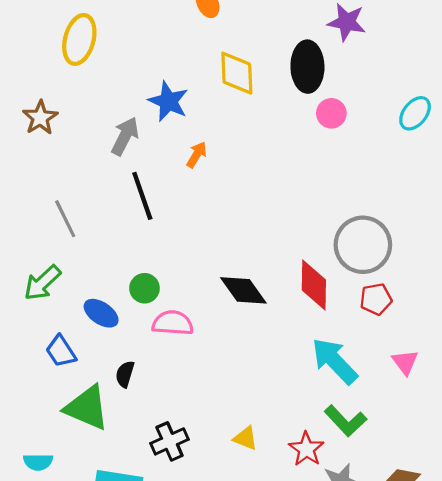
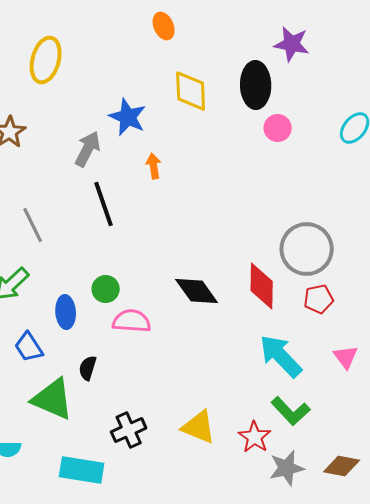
orange arrow: (197, 155) -> (154, 166), turned -40
blue ellipse: (101, 313) -> (66, 312), turned 52
yellow triangle: (246, 438) -> (199, 427), size x1.5

